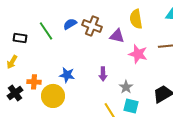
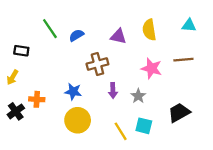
brown cross: (92, 26) -> (97, 64), moved, turned -36
green line: (46, 31) -> (50, 29), moved
purple triangle: (117, 36) -> (118, 36), moved
gray star: (126, 87) -> (138, 96), moved
yellow circle: (53, 96) -> (78, 120), moved

